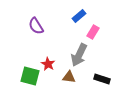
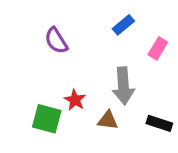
pink rectangle: (93, 32) -> (158, 48), moved
gray arrow: (79, 55) -> (123, 86), turned -30

